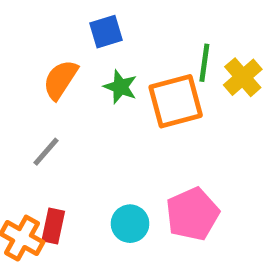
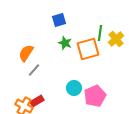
orange semicircle: (60, 80) -> (26, 53), moved
cyan circle: (130, 224) -> (74, 88), moved
red rectangle: (53, 226) -> (37, 101), turned 48

